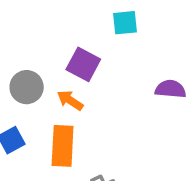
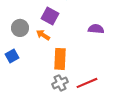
orange rectangle: (63, 146) -> (60, 59), moved

